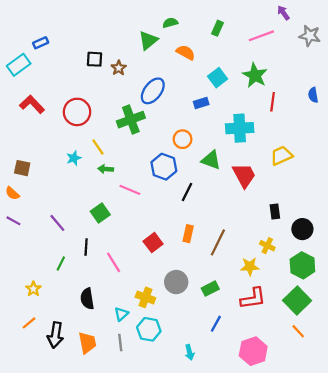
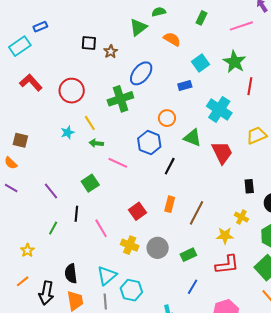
cyan cross: (240, 128) -> (219, 109), turned 35
yellow cross: (145, 297) -> (130, 245), moved
black semicircle: (87, 299) -> (71, 274), moved
cyan triangle: (121, 314) -> (107, 276), size x1.5

